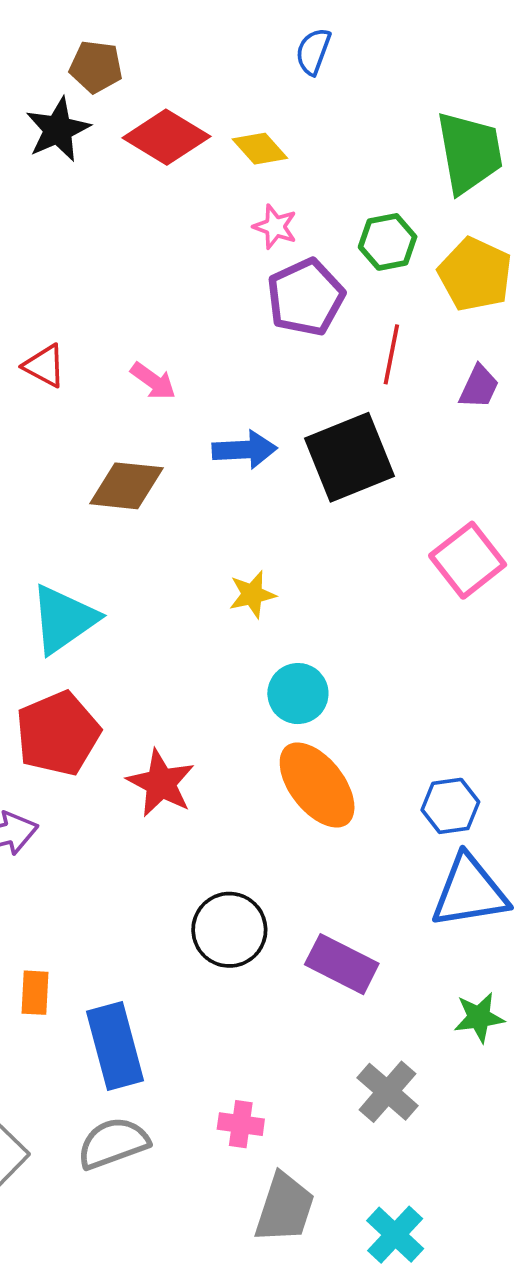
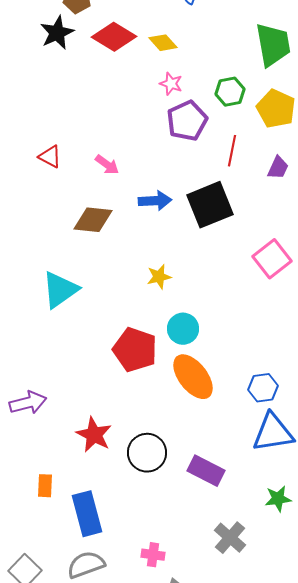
red pentagon: (58, 734) -> (135, 350), moved, turned -30
red star: (161, 783) -> (94, 435), moved

